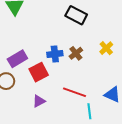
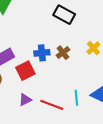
red line: (75, 92) -> (52, 105), moved
cyan line: (89, 111) -> (76, 98), moved

